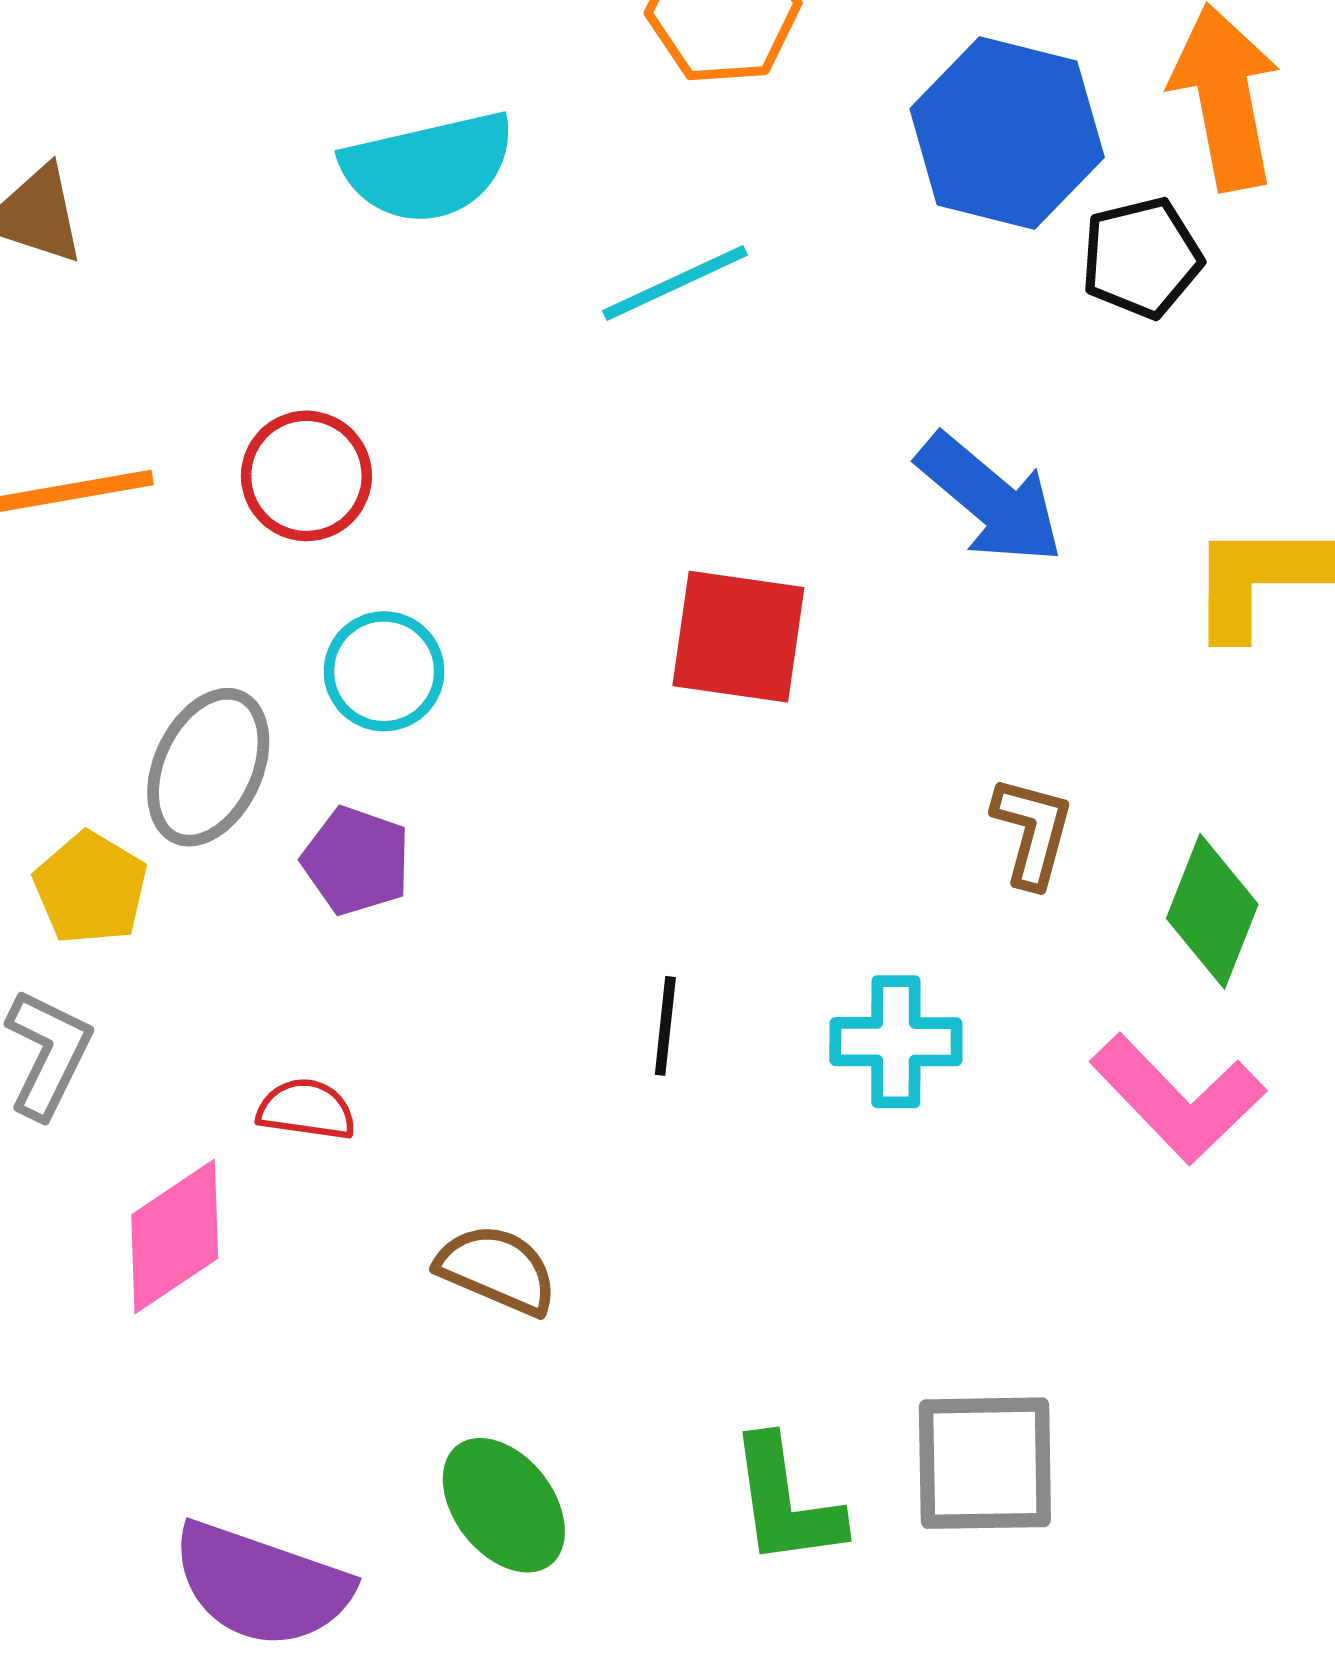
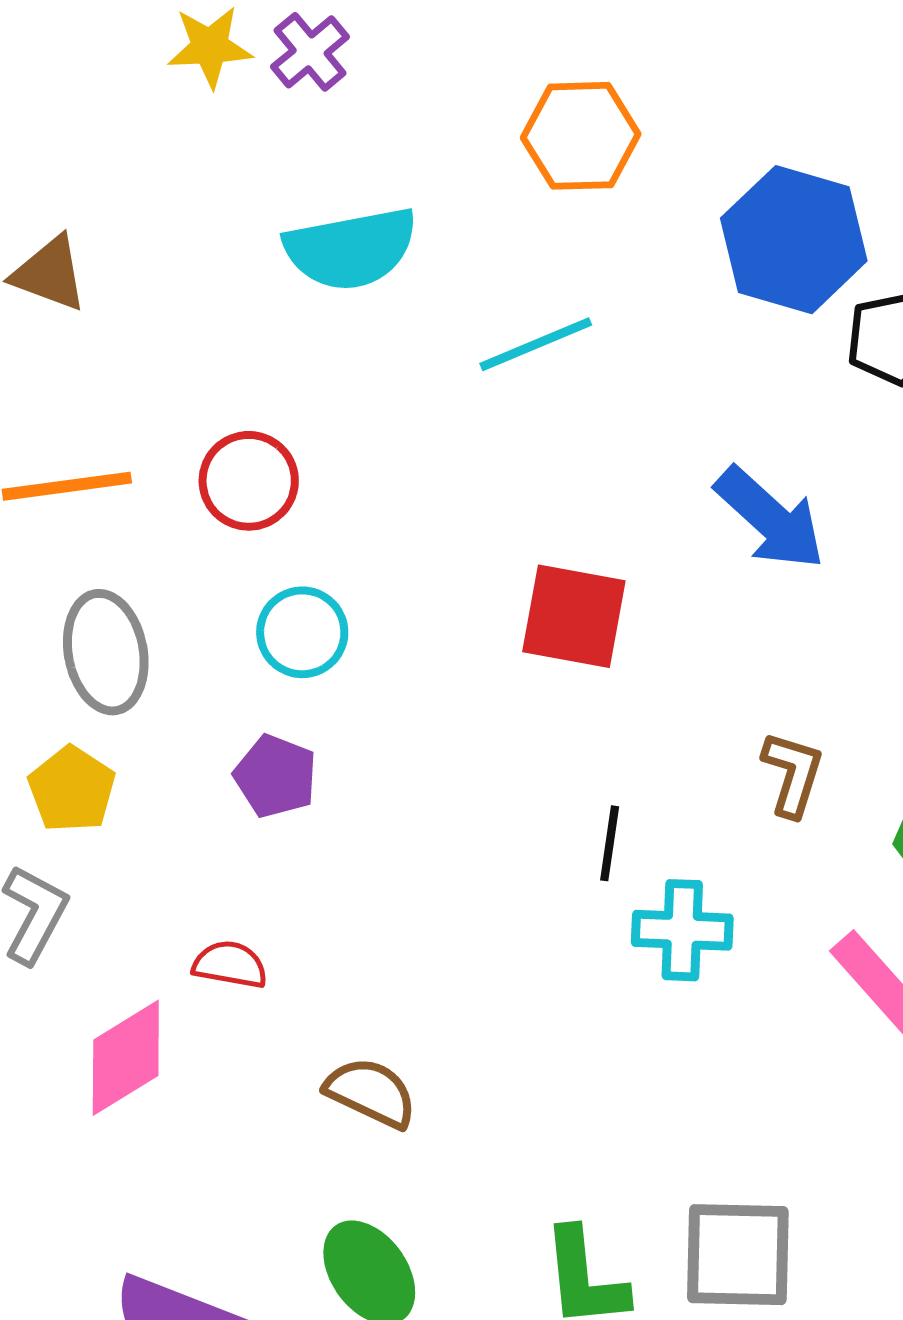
gray ellipse: (208, 767) -> (106, 652), moved, turned -38
black line: (665, 1026) -> (610, 843), moved

